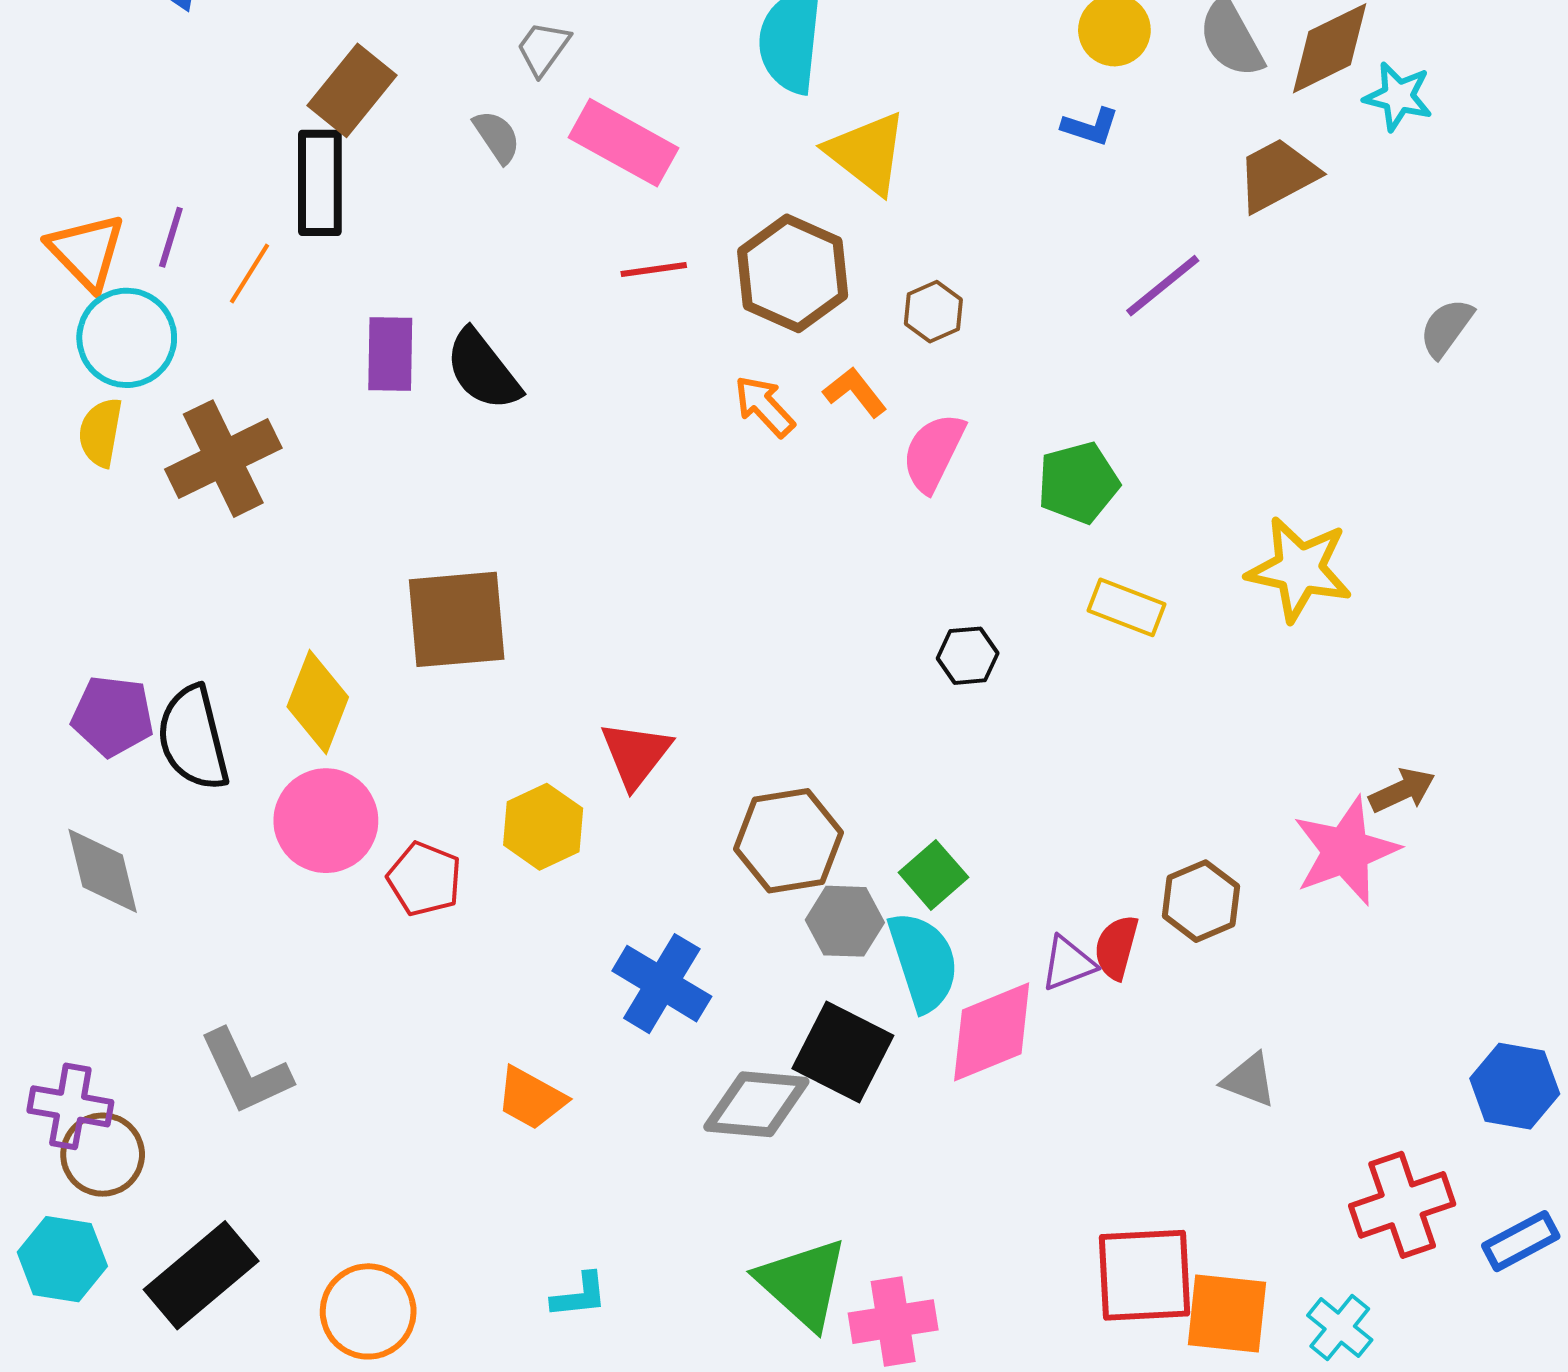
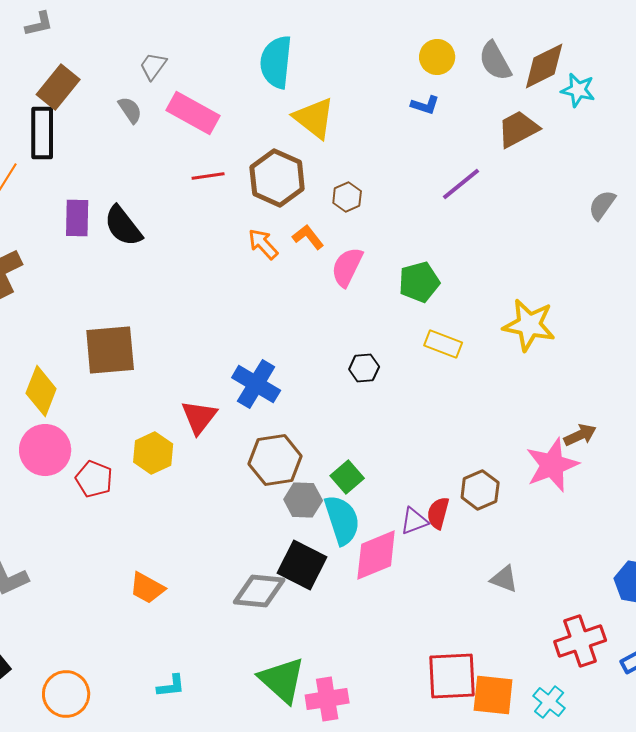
blue cross: (662, 984) -> (256, 384), moved

